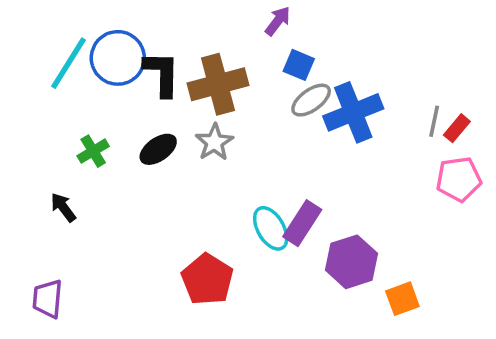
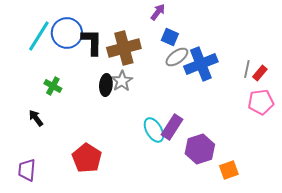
black ellipse: (158, 149) -> (106, 85), moved, turned -50
green cross: (93, 151) -> (53, 86), turned -30
red pentagon: (207, 279) -> (87, 158), moved

